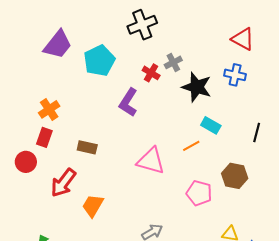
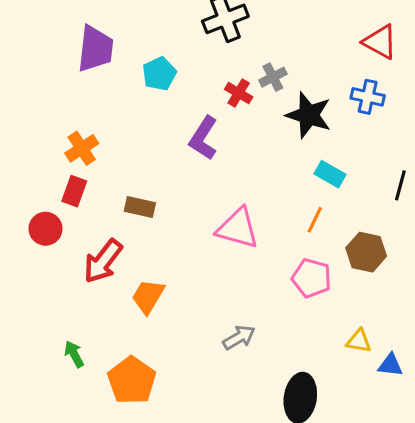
purple trapezoid: (58, 45) -> (95, 49), turned -32
cyan pentagon: (99, 61) -> (159, 74), size x0.7
orange line: (191, 146) -> (315, 220), moved, turned -36

